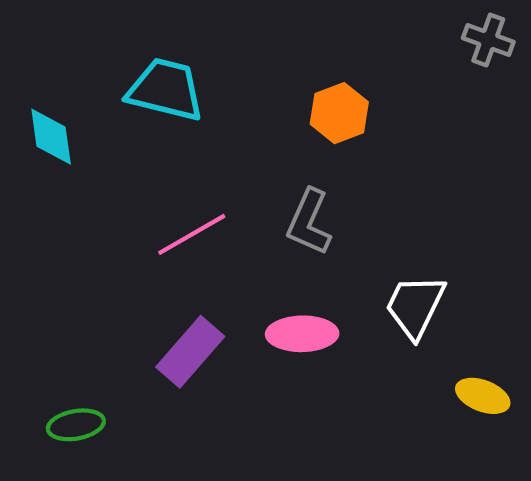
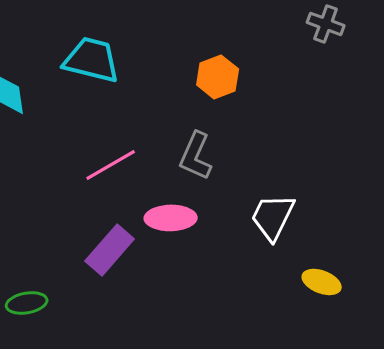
pink ellipse: (302, 334) -> (171, 218), moved

